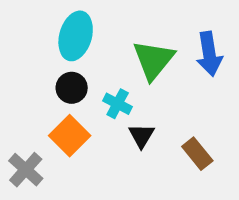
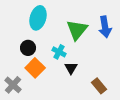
black circle: (72, 88) -> (28, 48), moved
brown rectangle: (197, 154) -> (99, 86), moved

